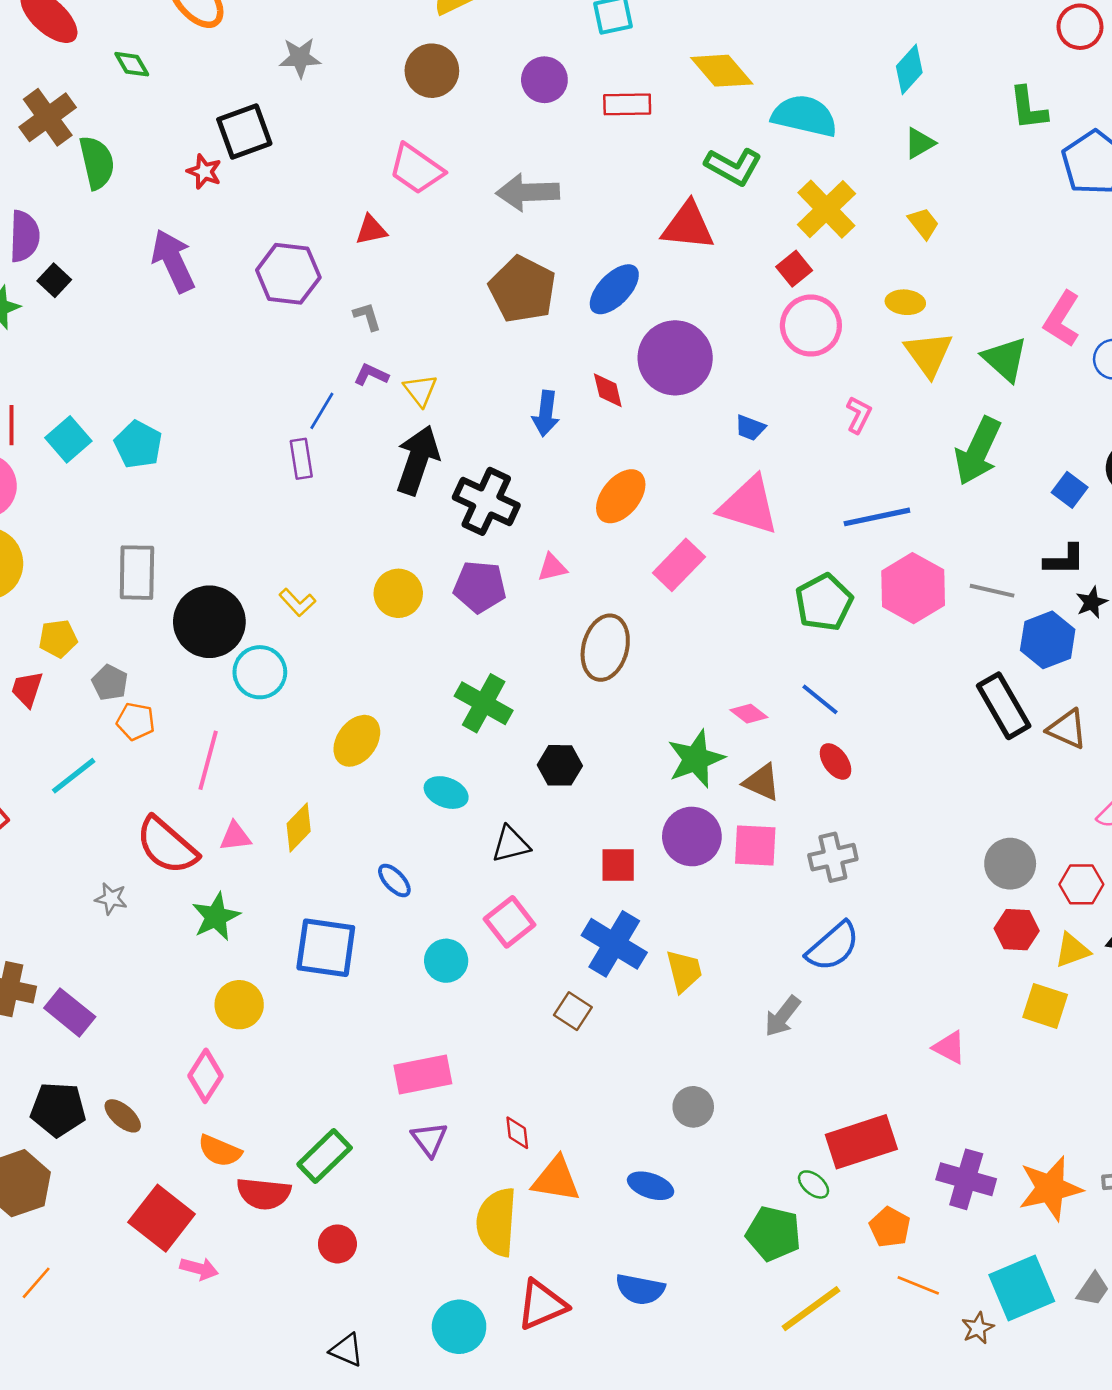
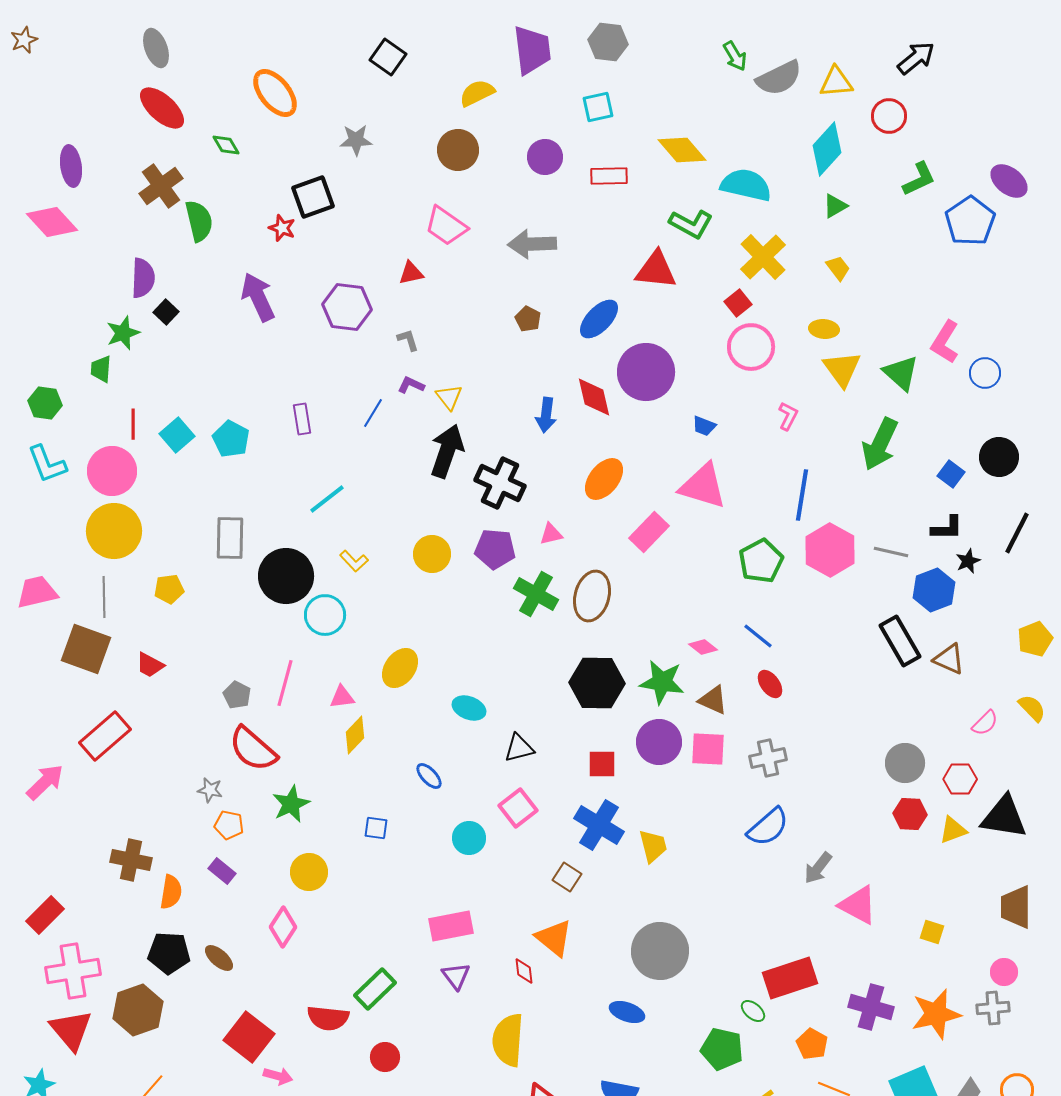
red circle: (1080, 27) -> (889, 116), moved
cyan diamond: (909, 69) -> (827, 149), size x1.4
green L-shape: (1028, 108) -> (919, 179), turned -108
brown pentagon: (522, 289) -> (528, 319), size x0.5
red diamond: (608, 390) -> (594, 397), size x1.4
purple rectangle: (301, 459) -> (302, 419), moved
blue line: (877, 517) -> (802, 495), turned -69
gray pentagon: (110, 683) -> (237, 695), moved
red trapezoid: (27, 689) -> (150, 665), moved, turned -80
green cross: (484, 703) -> (536, 594), moved
orange pentagon: (136, 721) -> (229, 825), moved
green star: (696, 759) -> (662, 682), turned 30
black hexagon: (560, 765) -> (597, 683), moved, size x1.6
cyan line: (74, 776) -> (327, 499), moved
pink triangle: (235, 836) -> (342, 697), moved
blue square: (326, 948) -> (376, 828), size x0.5
yellow square: (1045, 1006) -> (932, 932), moved, size x0.7
purple rectangle: (70, 1012) -> (222, 871), moved, size x0.7
gray arrow: (782, 1016) -> (818, 868), moved
pink triangle: (949, 1047) -> (858, 905), size x1.5
gray circle: (693, 1107) -> (660, 951), size x1.8
orange semicircle: (220, 1151) -> (171, 892), moved, turned -104
orange triangle: (556, 1179) -> (554, 938), moved, turned 30

